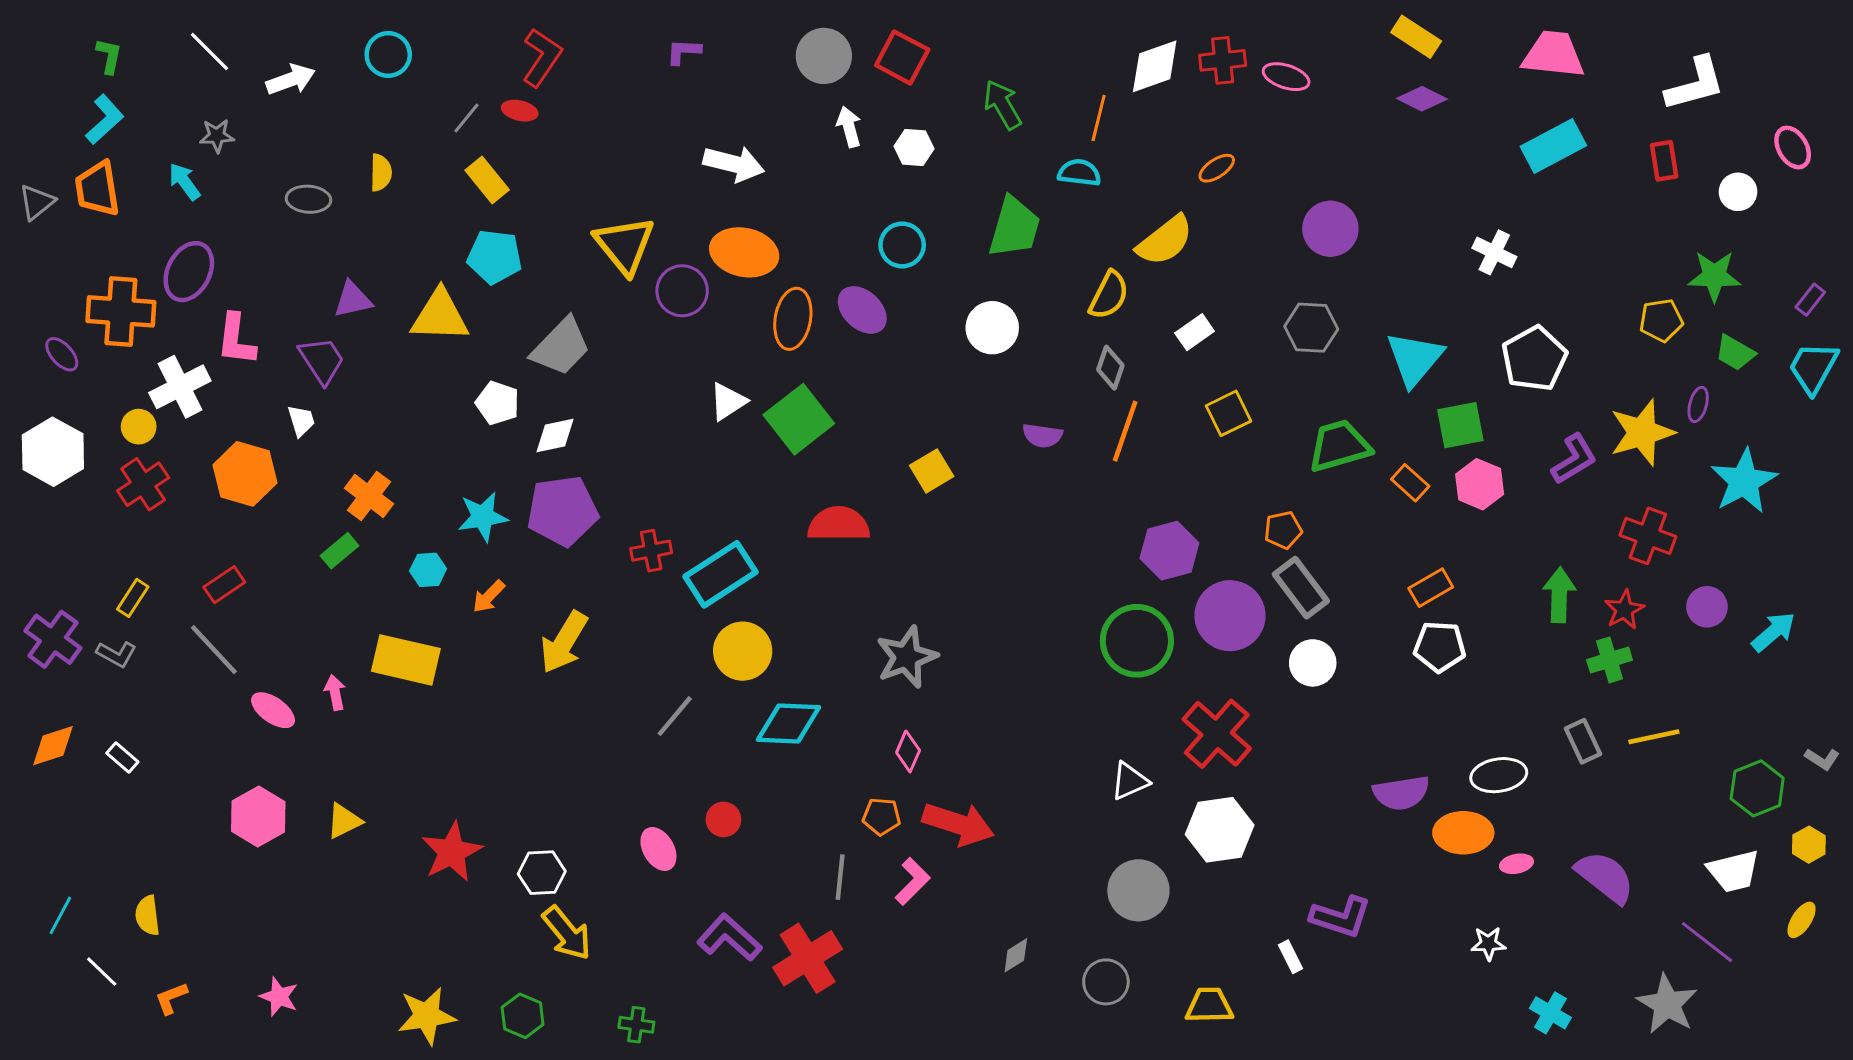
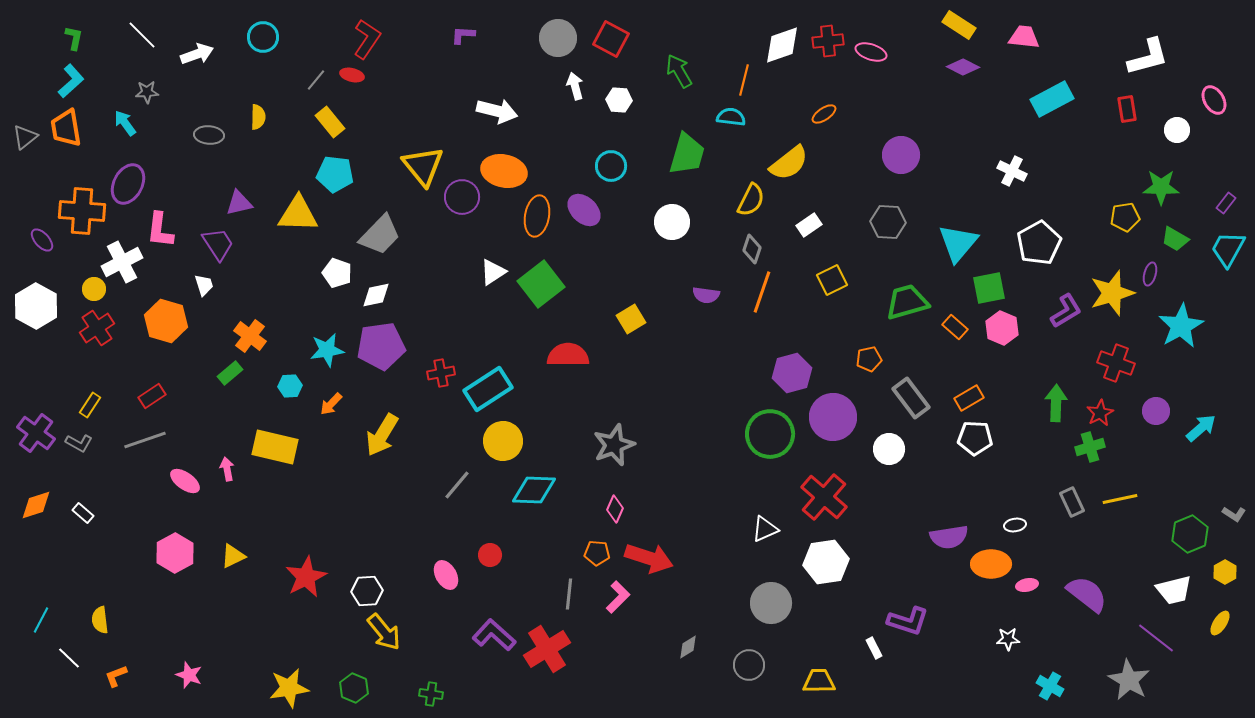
pink trapezoid: (1553, 54) -> (1024, 37), moved, size x0.7
gray rectangle: (1301, 588) -> (911, 398), moved
gray line: (214, 650) -> (145, 440), turned -66
white ellipse: (1499, 775) -> (1015, 525), size x0.6

